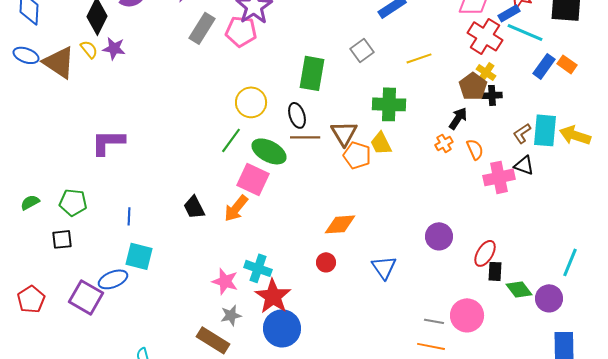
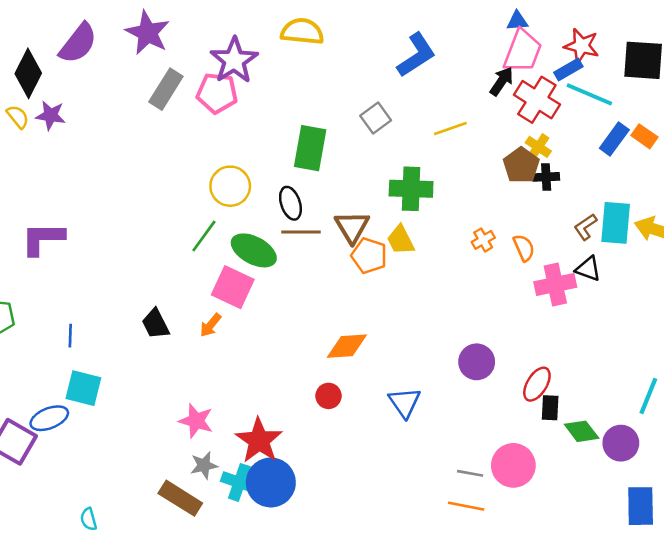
black arrow: (458, 118) -> (502, 81), moved
orange arrow: (236, 208) -> (211, 325), size x0.7
cyan cross: (258, 268) -> (239, 482), moved

